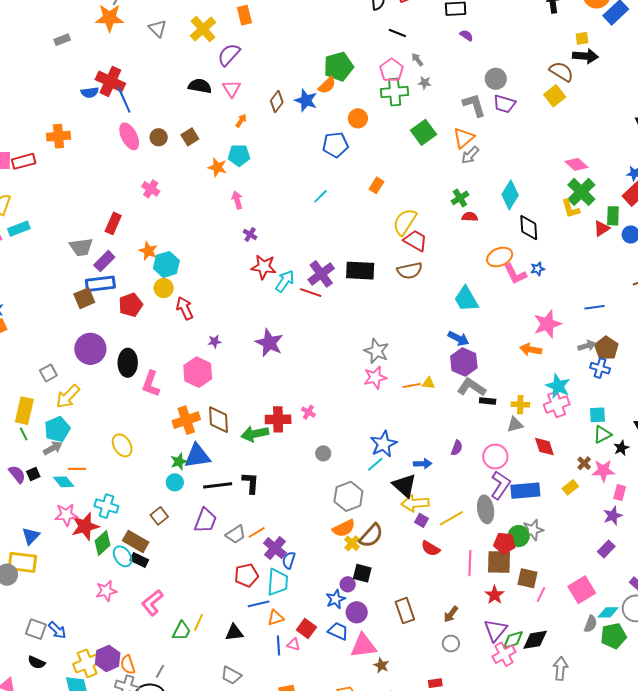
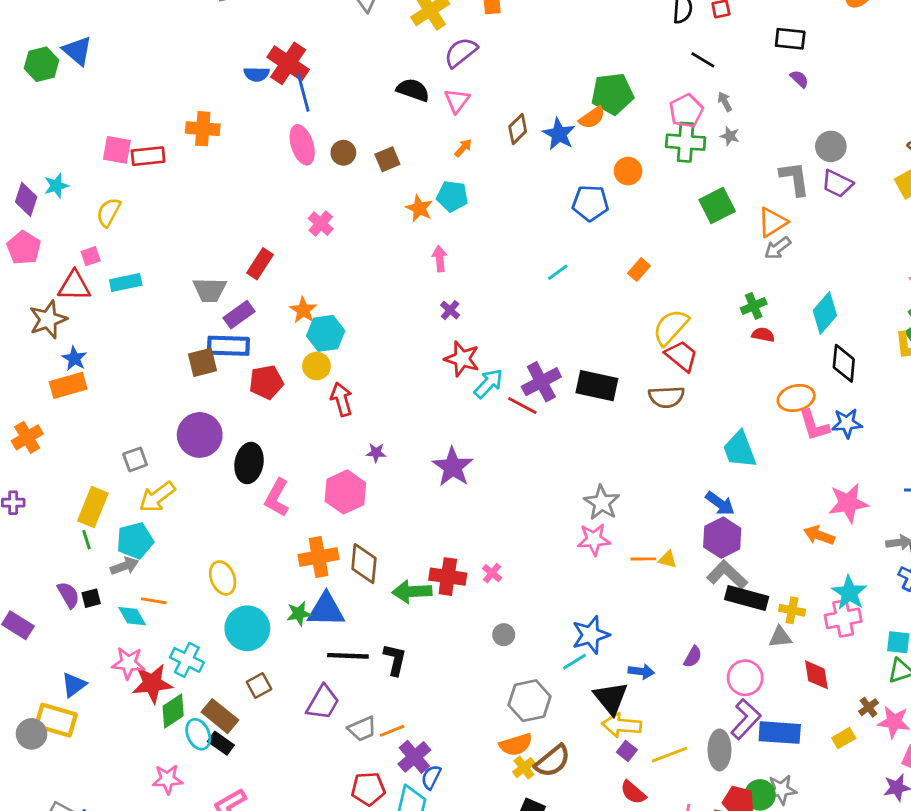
cyan rectangle: (19, 229) -> (126, 283), moved
blue star: (538, 269) -> (847, 423), size x1.5
black rectangle: (488, 401) -> (747, 598), size x1.8
cyan circle: (175, 482) -> (247, 628), moved, size x1.8

